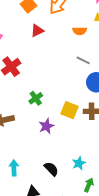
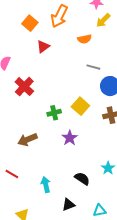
green cross: (36, 98) -> (54, 113), turned 32
yellow square: (69, 110) -> (80, 106), moved, turned 30

